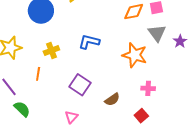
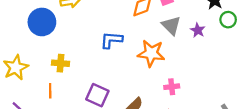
blue L-shape: (89, 42) -> (111, 40), moved
yellow cross: (51, 50) -> (60, 63), turned 35

